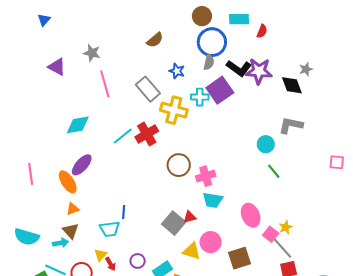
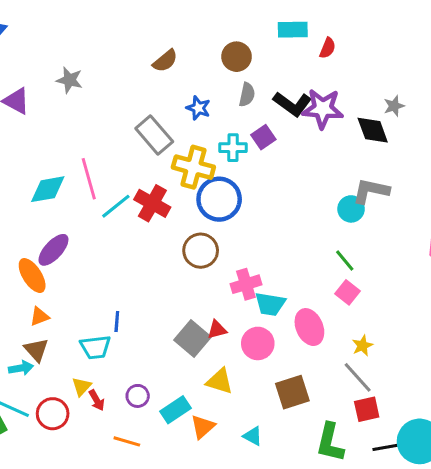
brown circle: (202, 16) -> (237, 57), moved
blue circle: (212, 42) -> (219, 199), moved
pink line: (105, 84) -> (89, 179), moved
purple square: (220, 90) -> (263, 137), size x0.6
red cross: (147, 134) -> (152, 203), turned -30
cyan circle: (266, 144) -> (351, 209), moved
pink cross: (206, 176) -> (246, 284), moved
cyan trapezoid: (213, 200) -> (270, 304), moved
pink square: (271, 234) -> (348, 292), moved
pink circle: (211, 242) -> (258, 343), moved

